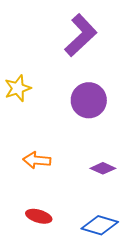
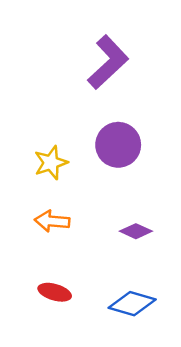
yellow star: (18, 88) -> (51, 163), moved

